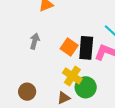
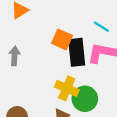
orange square: (69, 47) -> (62, 39), moved

